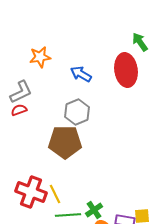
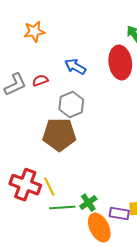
orange star: (40, 57) -> (34, 32), moved
red semicircle: (19, 110) -> (40, 81), moved

